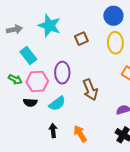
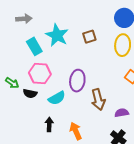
cyan star: (49, 26) -> (57, 35), moved
purple ellipse: (62, 73) -> (77, 81), moved
green arrow: (15, 79) -> (12, 83), moved
brown arrow: (90, 90) -> (98, 100), moved

